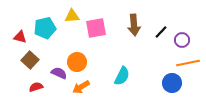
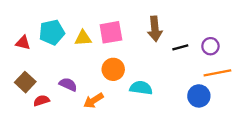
yellow triangle: (72, 16) -> (83, 38), moved
black line: (161, 32) -> (180, 47), moved, turned 32
brown square: (30, 60) -> (25, 82), moved
orange circle: (77, 62) -> (113, 69), moved
cyan semicircle: (122, 76) -> (141, 88), turned -108

